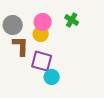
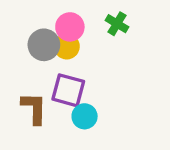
gray circle: (13, 25) -> (44, 45), moved
brown L-shape: (21, 46) -> (34, 108), moved

